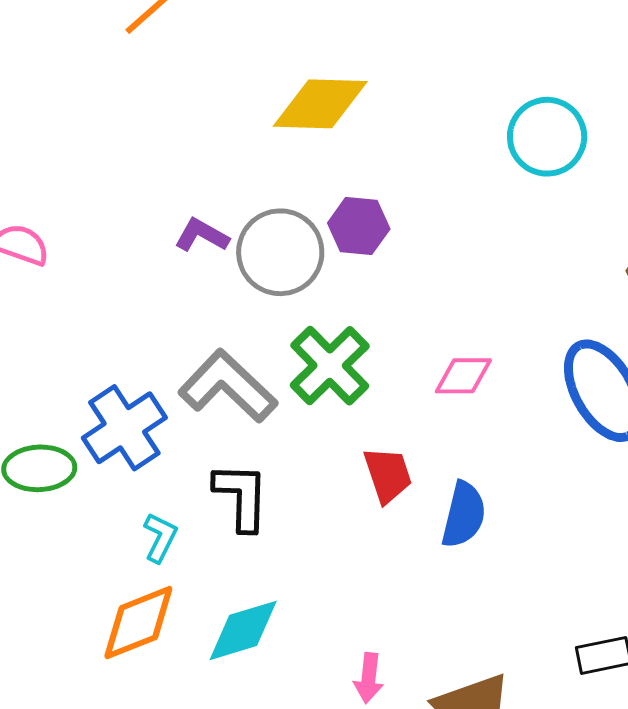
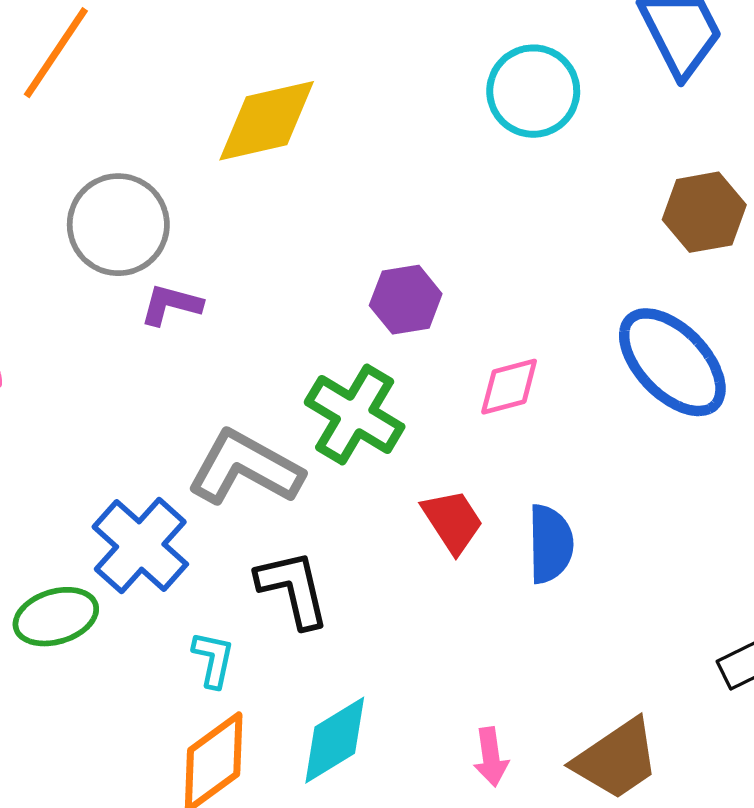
purple hexagon: (359, 226) -> (406, 300), moved
gray circle: (280, 252) -> (118, 225), moved

